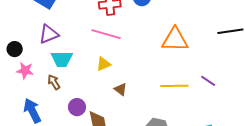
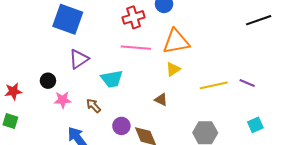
orange triangle: (175, 40) -> (176, 42), moved
cyan trapezoid: (62, 59) -> (112, 79), moved
yellow triangle: (103, 64) -> (173, 69), moved
purple line: (208, 81) -> (247, 83), moved

